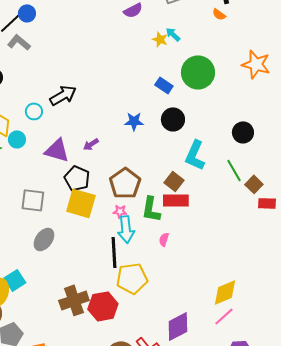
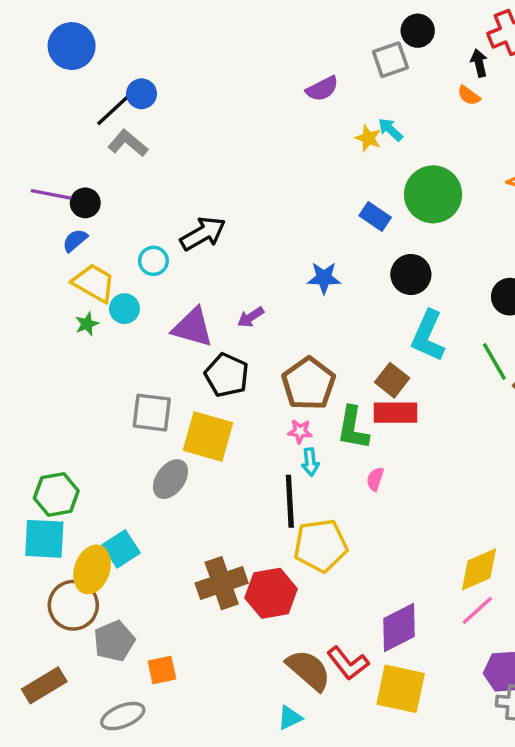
black circle: (173, 119) -> (411, 274), moved
yellow square: (81, 203) -> (208, 436), moved
cyan arrow: (126, 229) -> (310, 462), size x0.6

